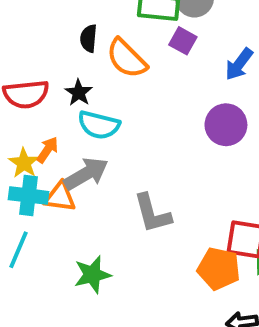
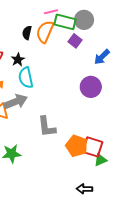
orange semicircle: (127, 58) -> (45, 32), moved, turned 60
cyan semicircle: (99, 125) -> (26, 78), turned 55
orange pentagon: (219, 269) -> (77, 146), moved

